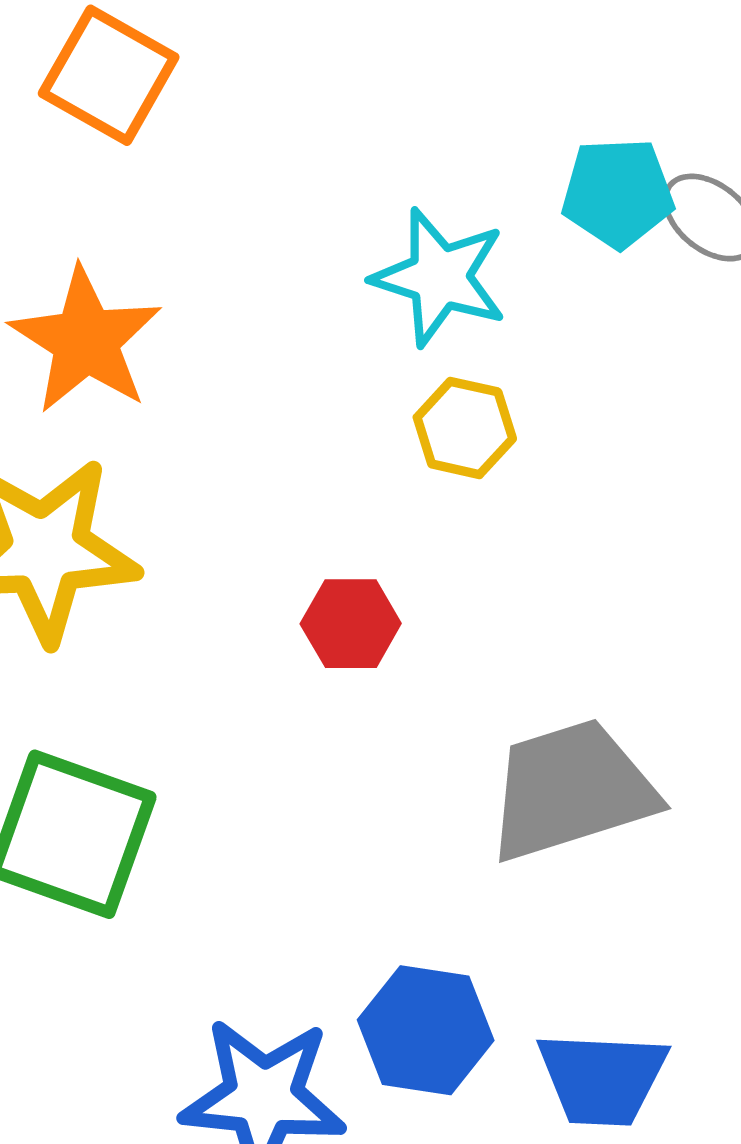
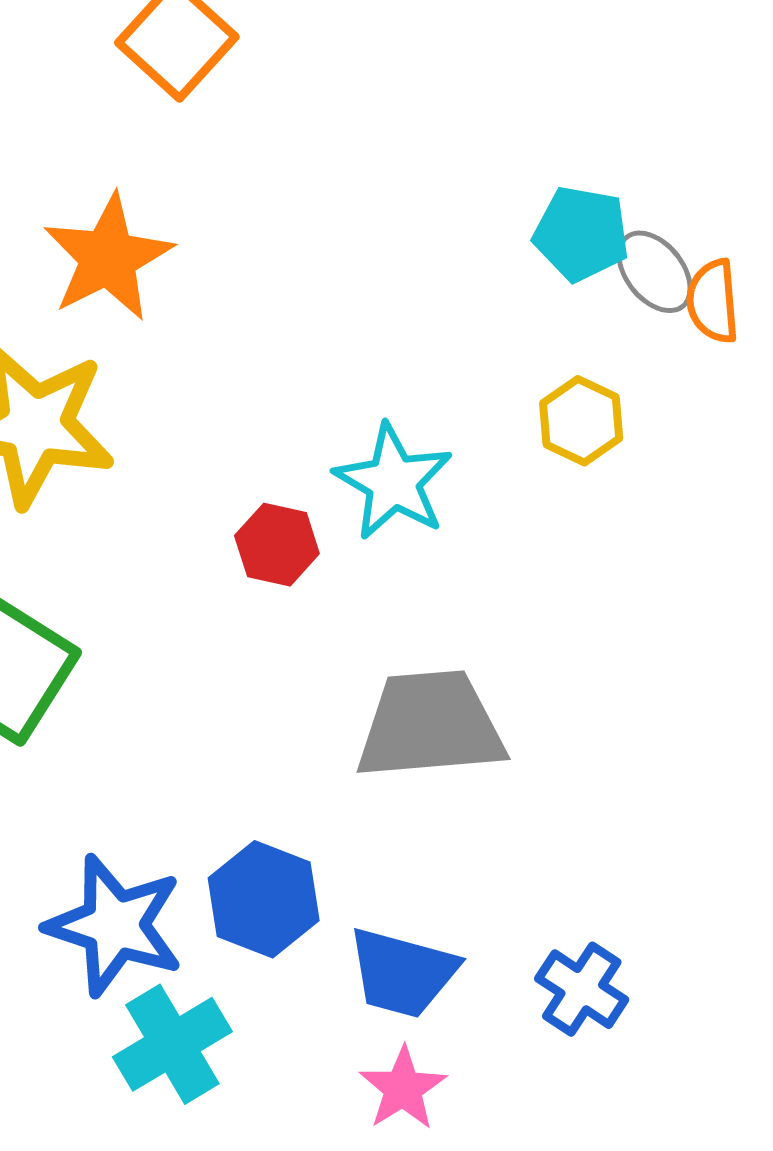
cyan star: (440, 277) -> (393, 482), moved
yellow hexagon: (465, 428) -> (581, 421), moved

